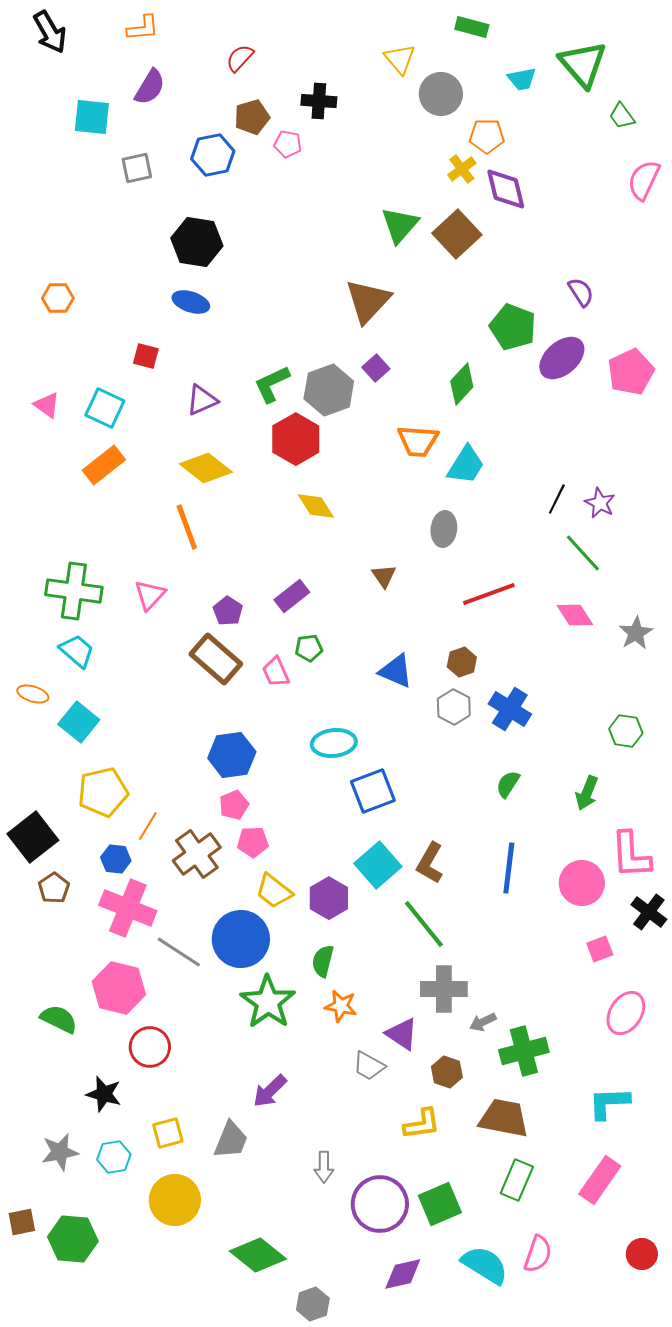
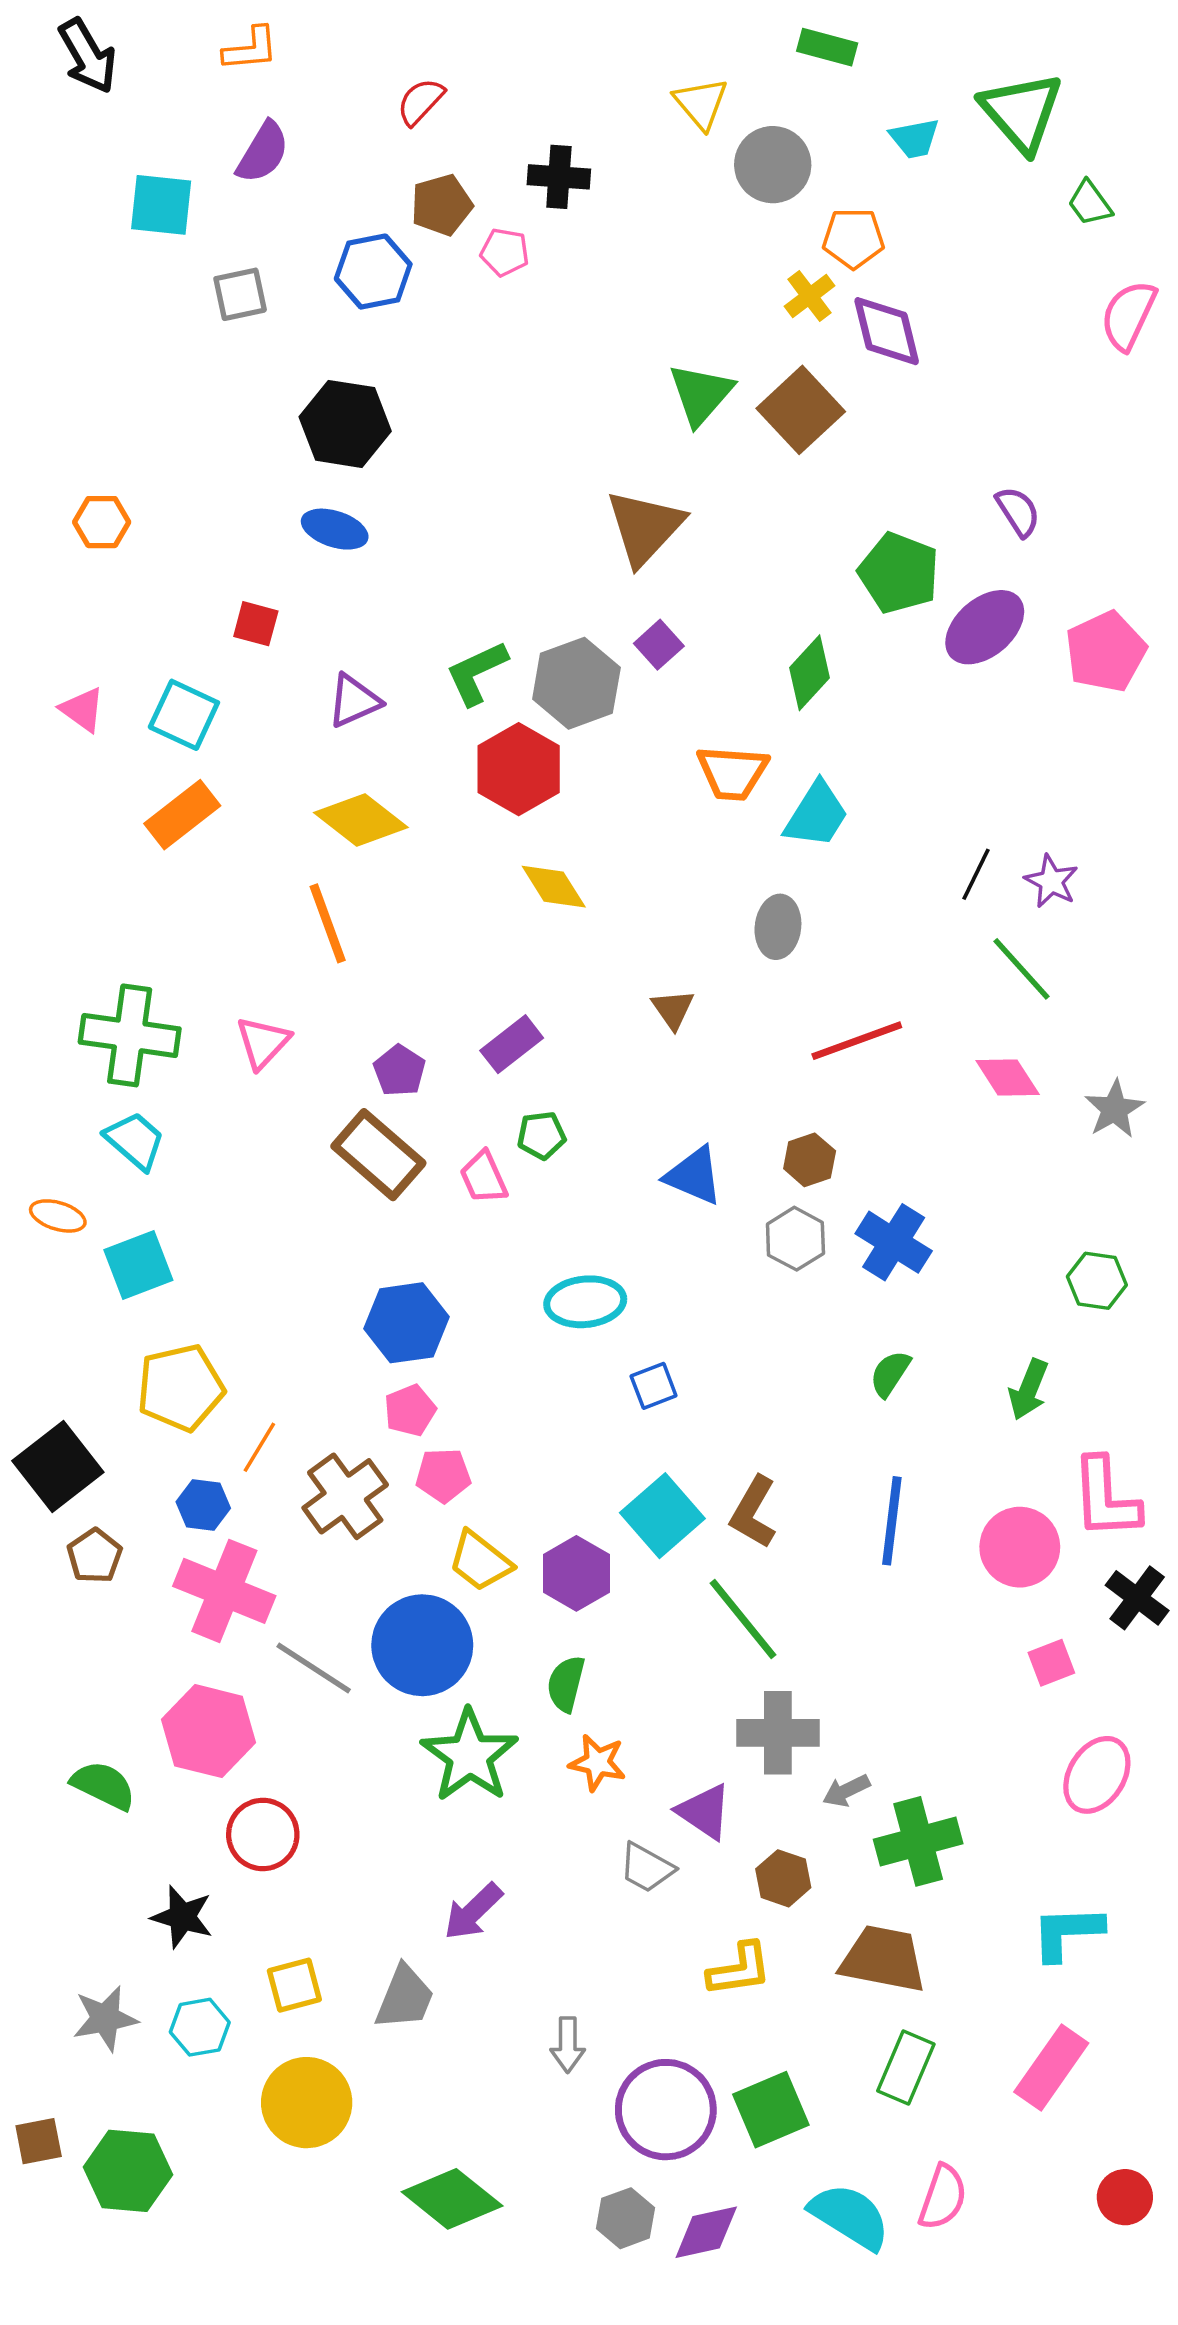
cyan square: (79, 722) -> (138, 1265), turned 30
blue square: (373, 791) -> (654, 1386), size x0.6
gray hexagon: (313, 1304) -> (626, 2218), moved

